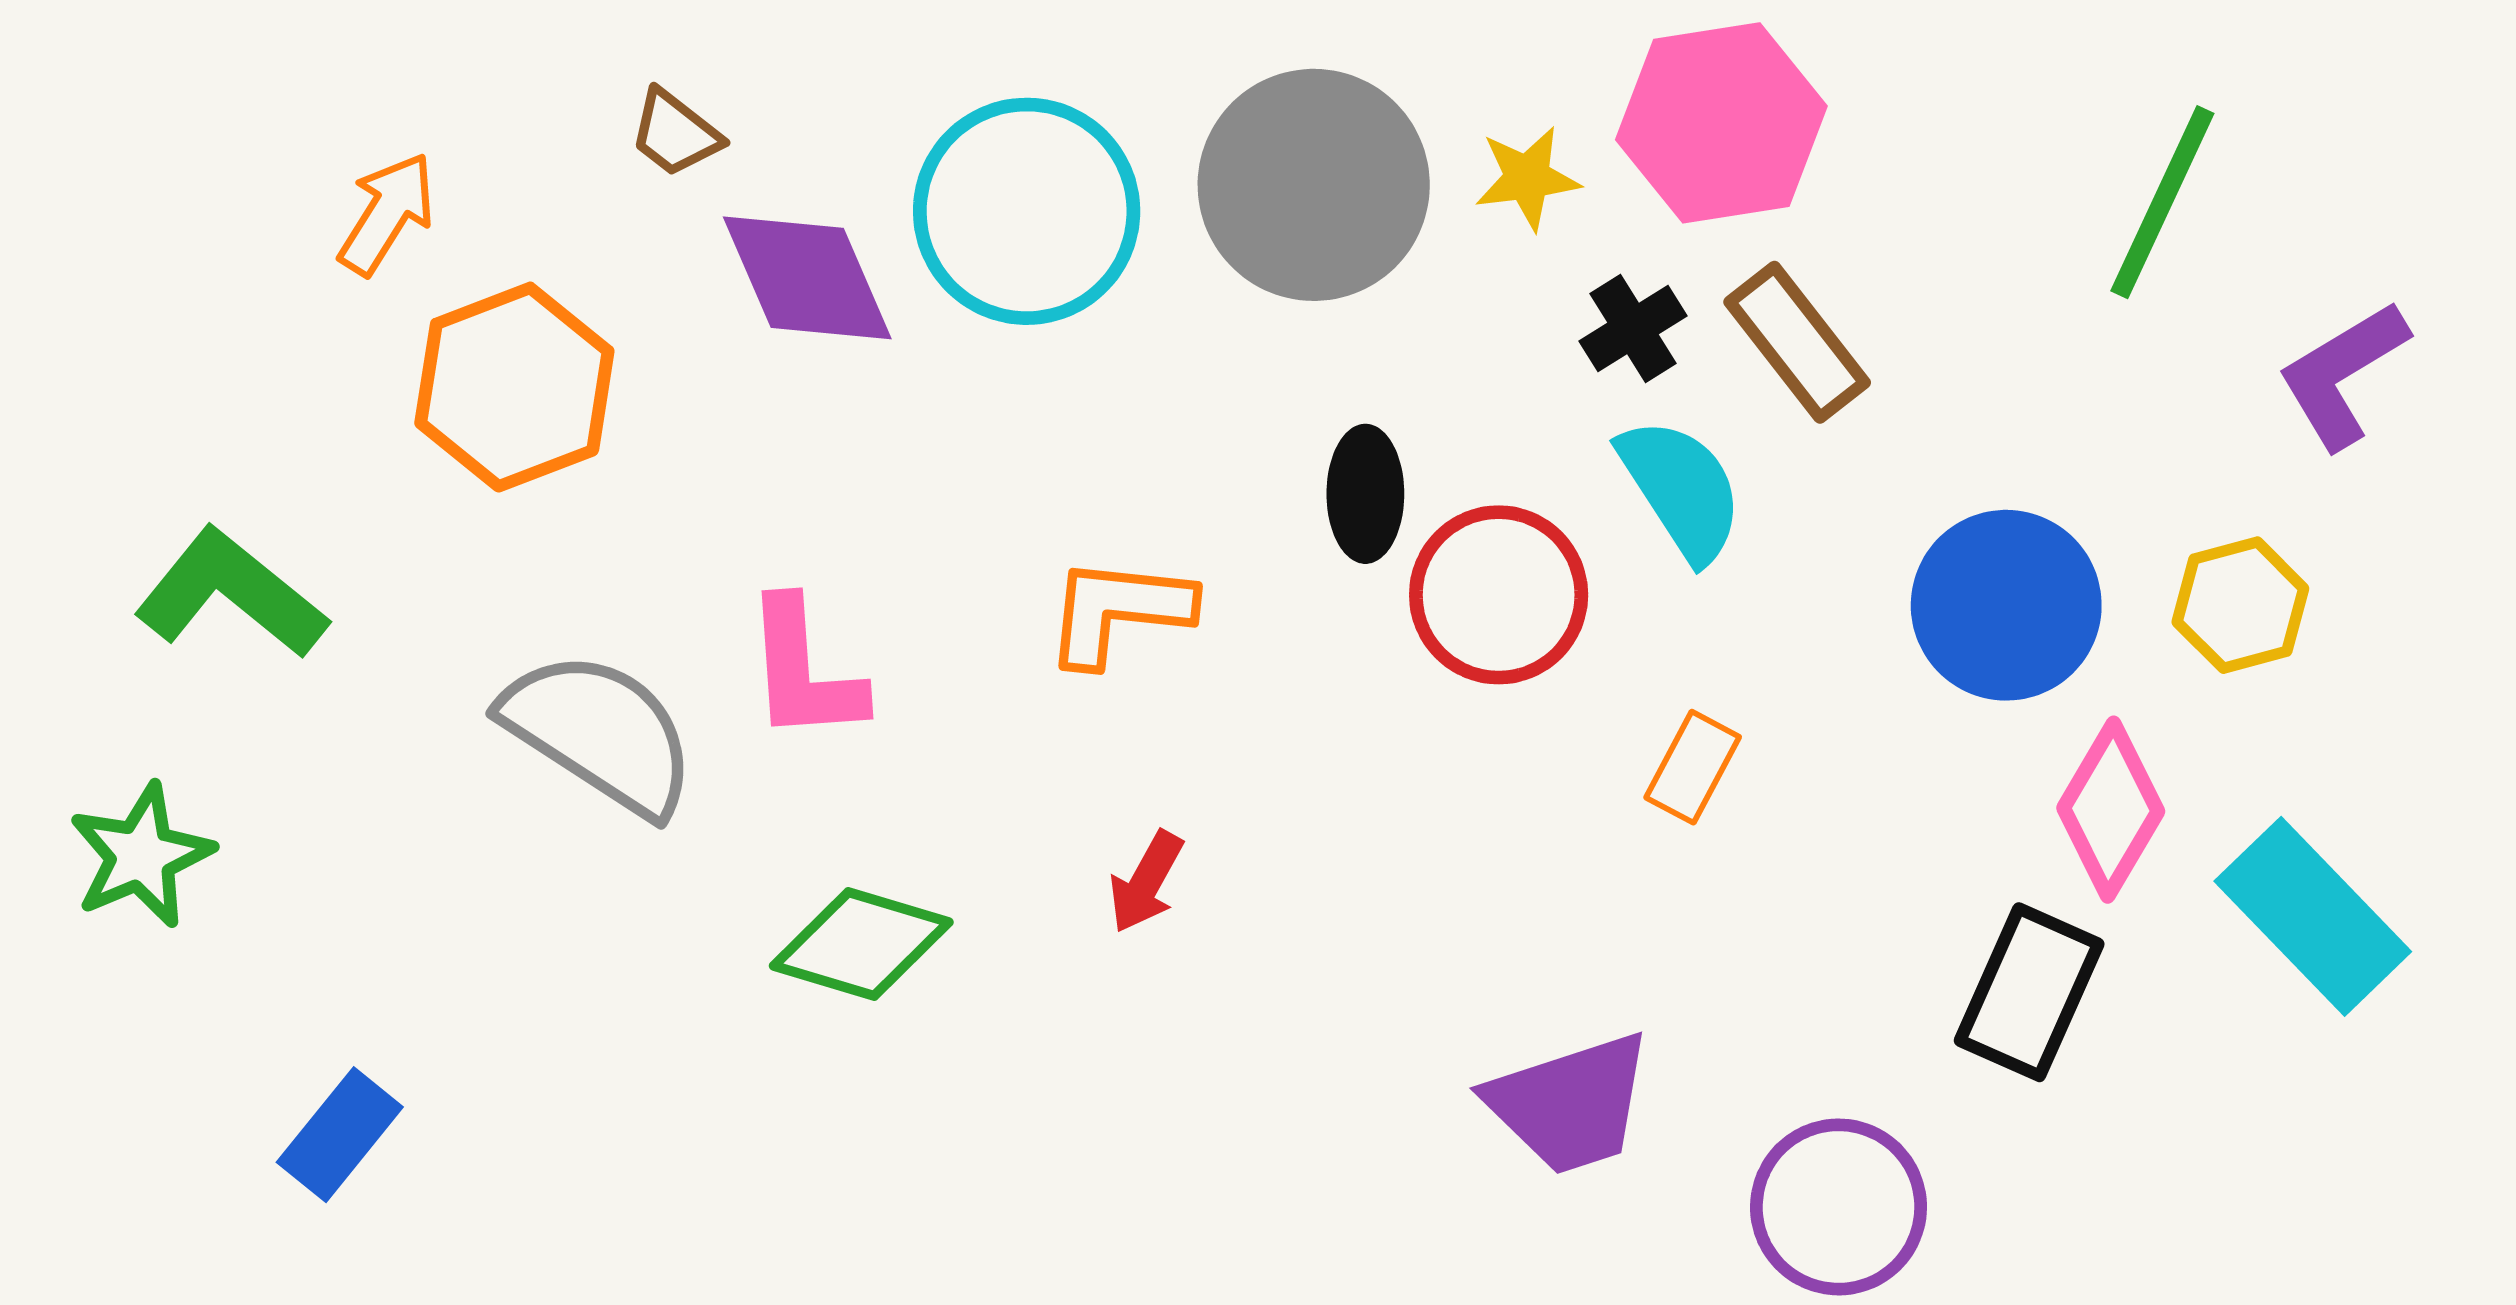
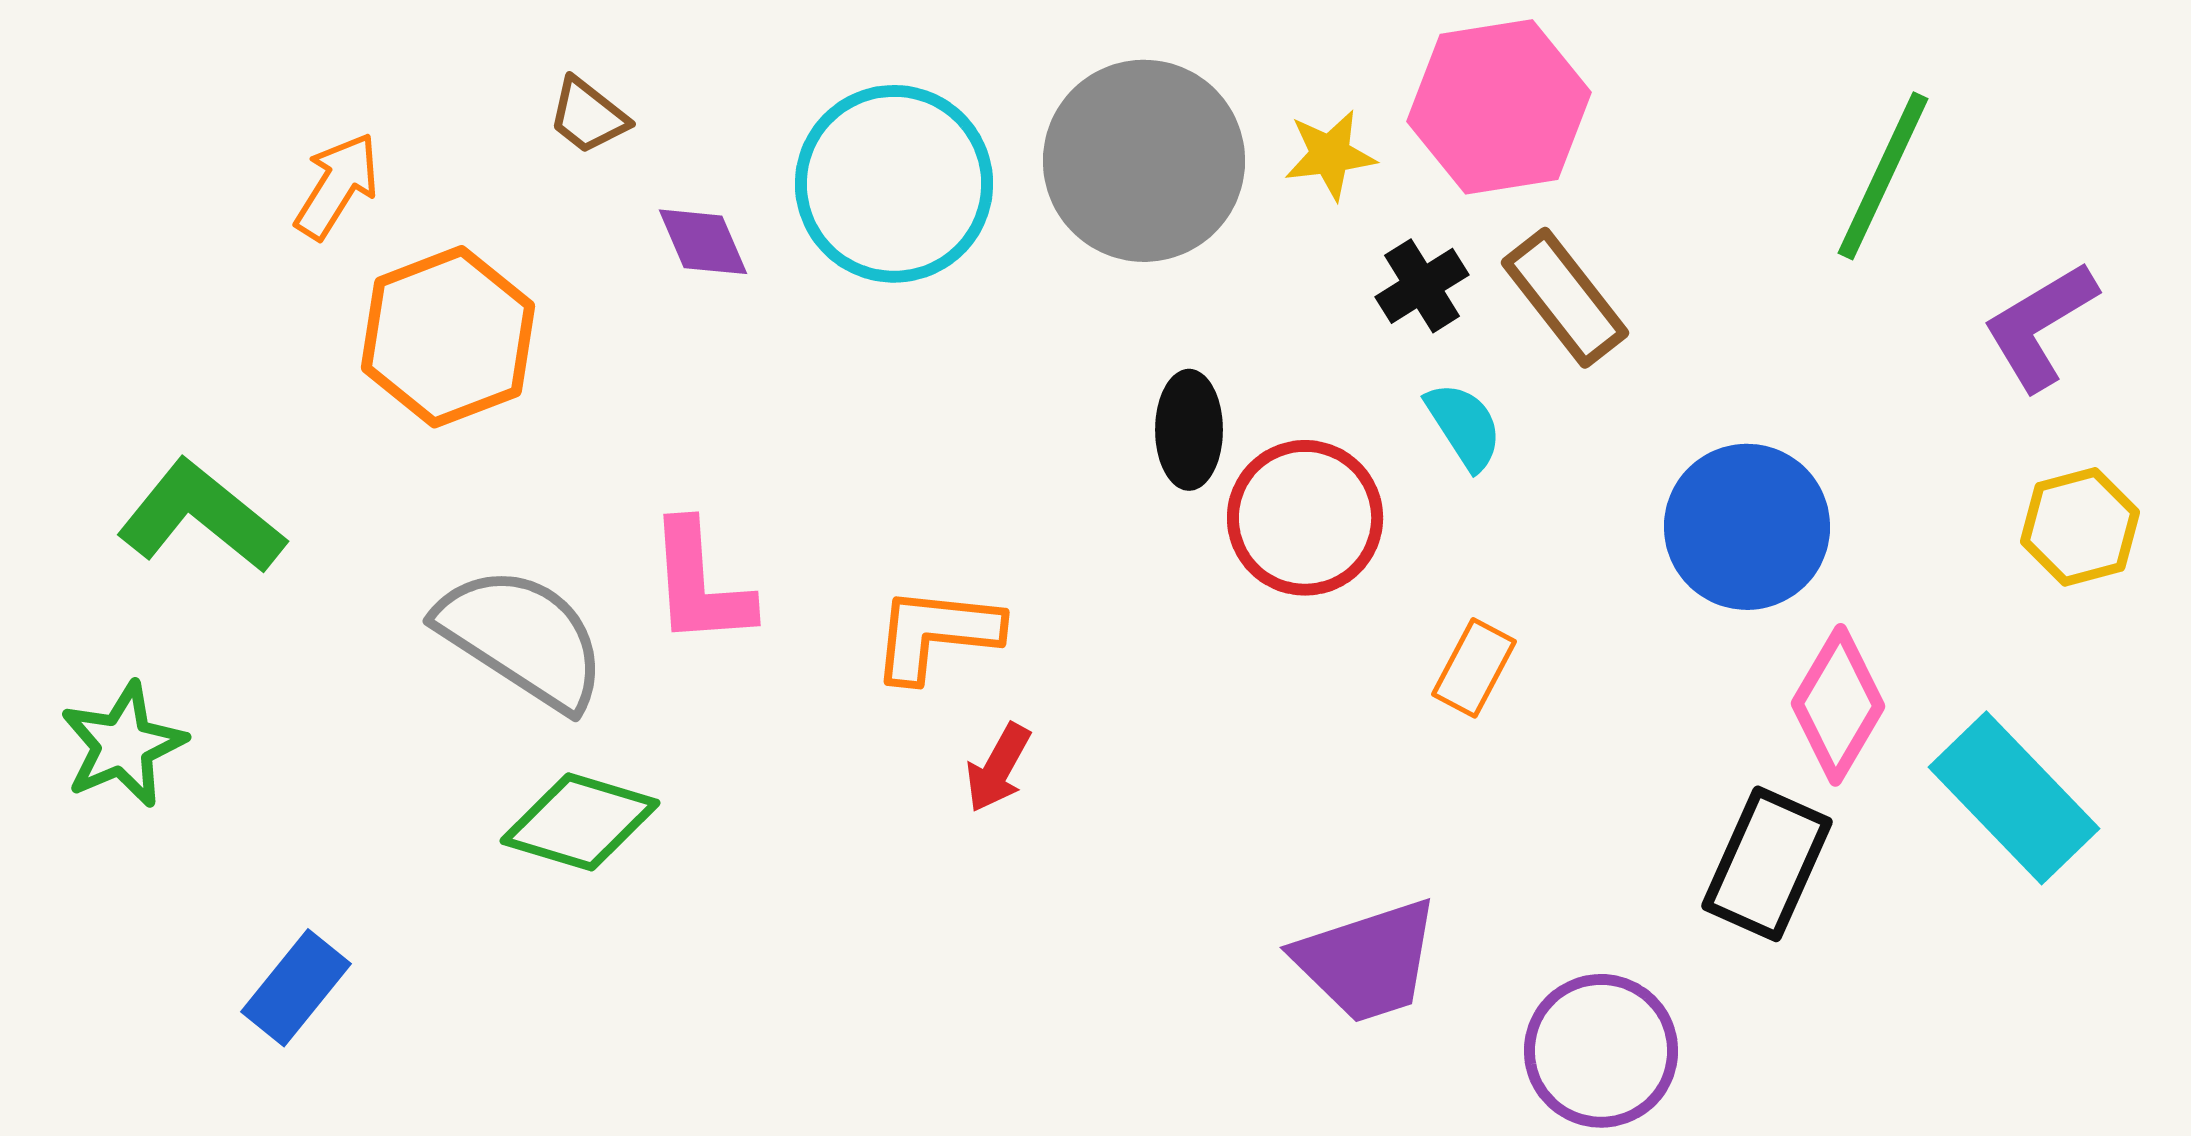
purple diamond: (807, 278) -> (703, 242), size x0.6
cyan semicircle: (1681, 489) -> (1464, 426), size x0.7
yellow hexagon: (2240, 605) -> (2080, 527), moved
orange L-shape: (1118, 611) -> (936, 634), moved
green diamond: (861, 944) -> (580, 822), moved

